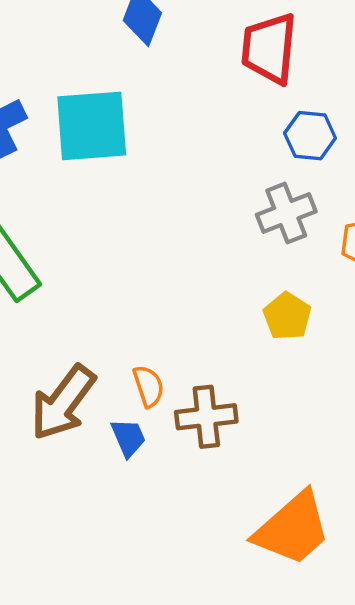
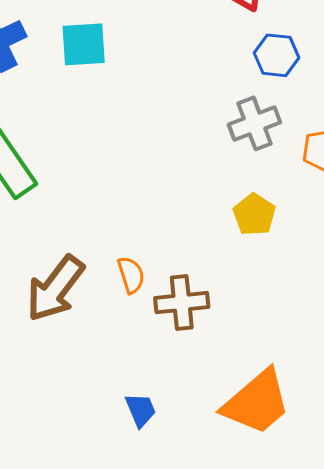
cyan square: (92, 126) -> (84, 44), size x0.7
blue trapezoid: (128, 438) -> (141, 410), moved

